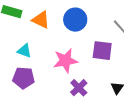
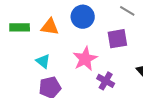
cyan triangle: (24, 51) -> (43, 61), turned 35

